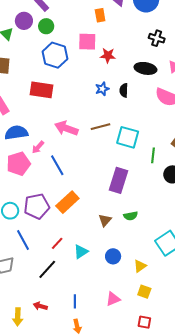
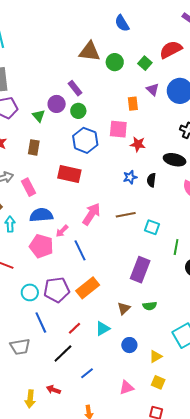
pink arrow: (66, 128) -> (91, 214), turned 100
cyan square: (128, 137) -> (152, 227), size x0.7
pink pentagon: (18, 164) -> (41, 246), turned 30
cyan triangle: (81, 252) -> (103, 329), moved
blue line: (75, 301) -> (87, 373), moved, turned 48

